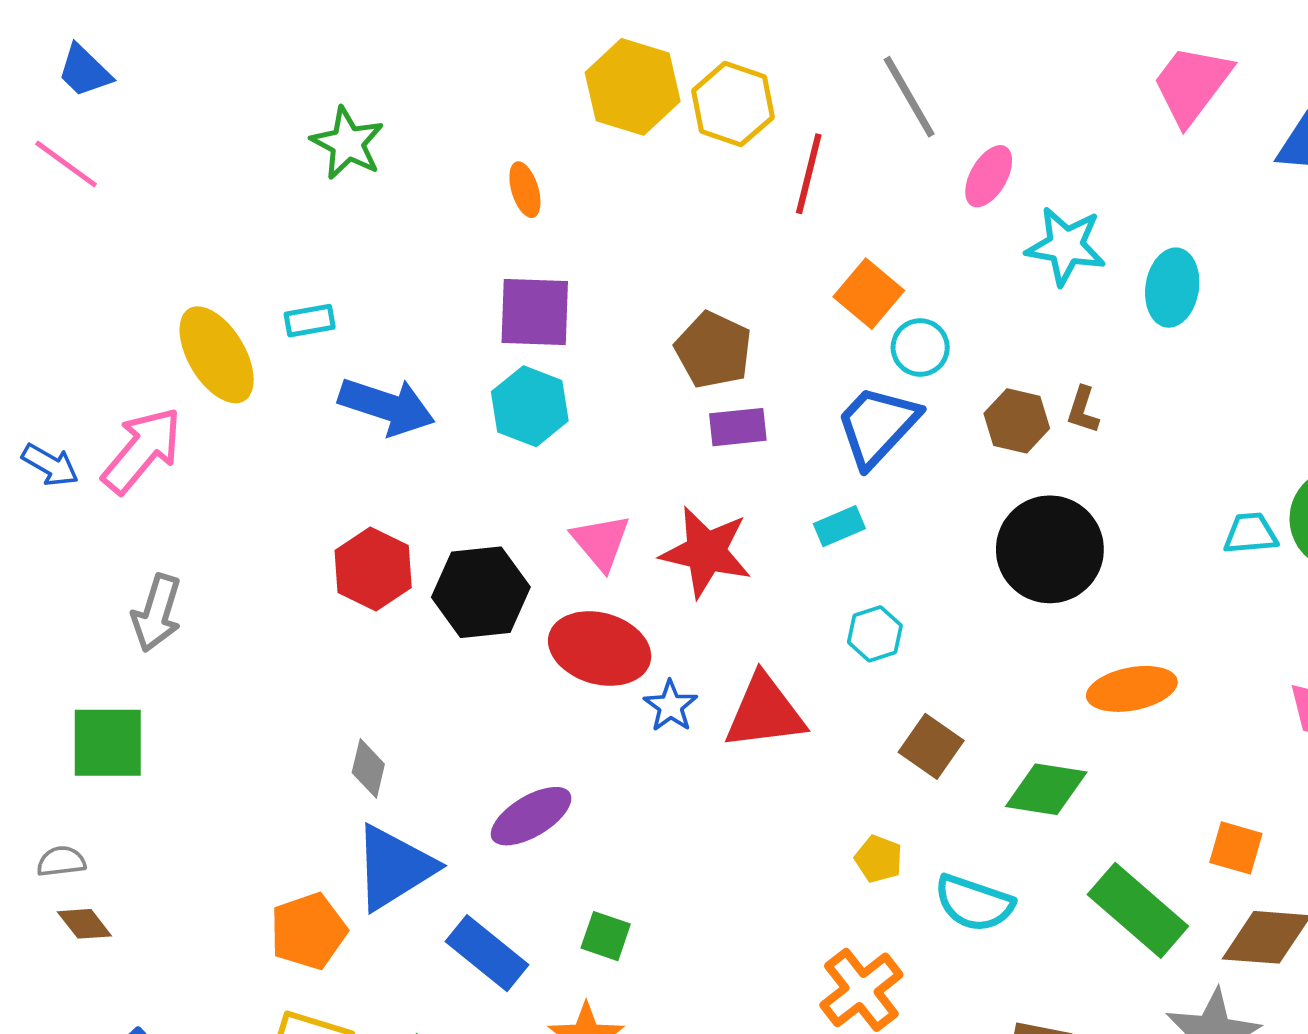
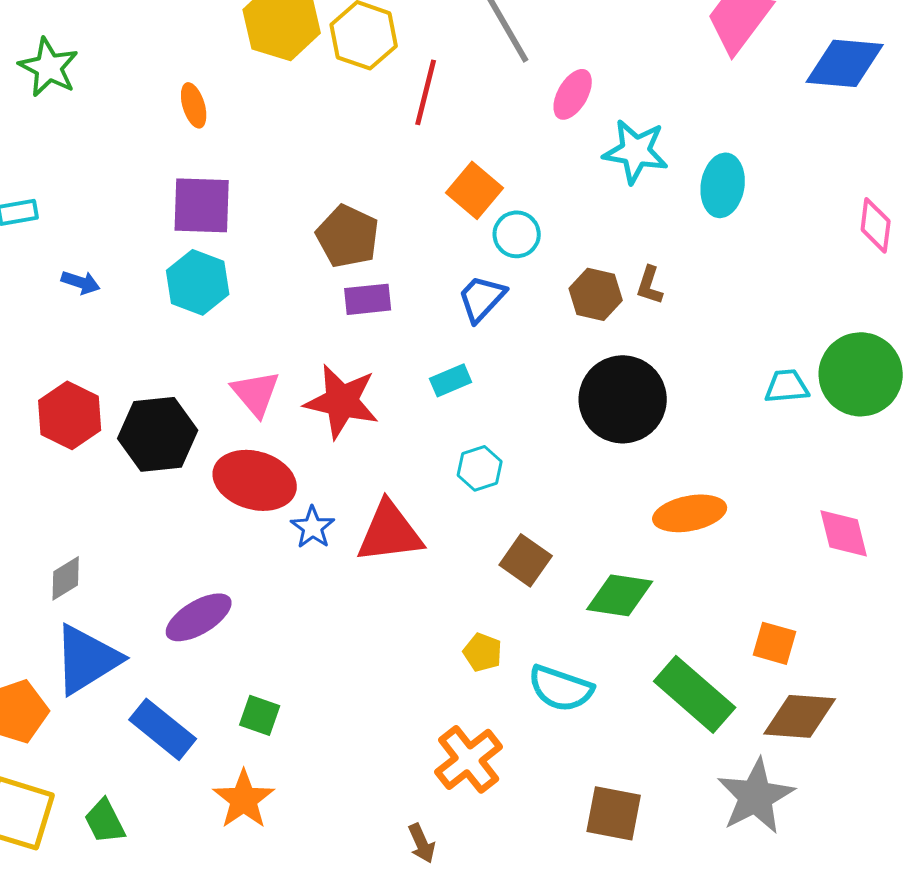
blue arrow: (387, 406) -> (81, 282), size x0.5
blue trapezoid: (877, 426) -> (482, 298), size x0.7
gray diamond: (368, 768) -> (66, 578), turned 45

